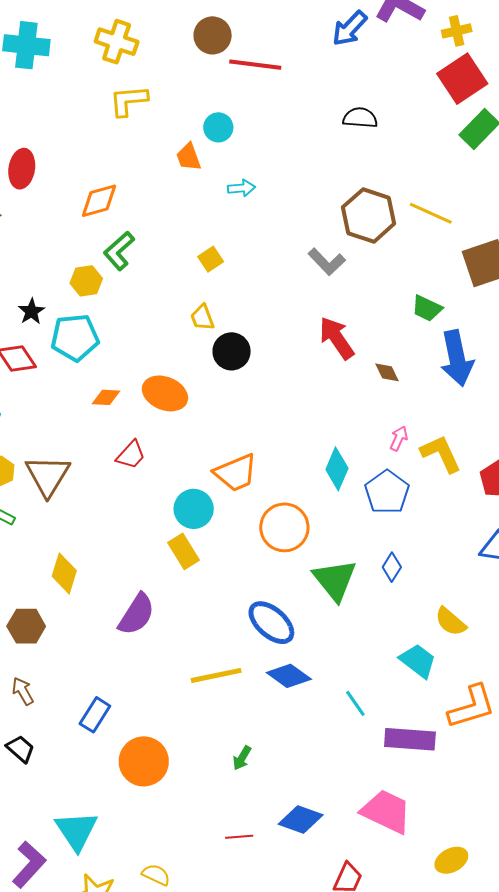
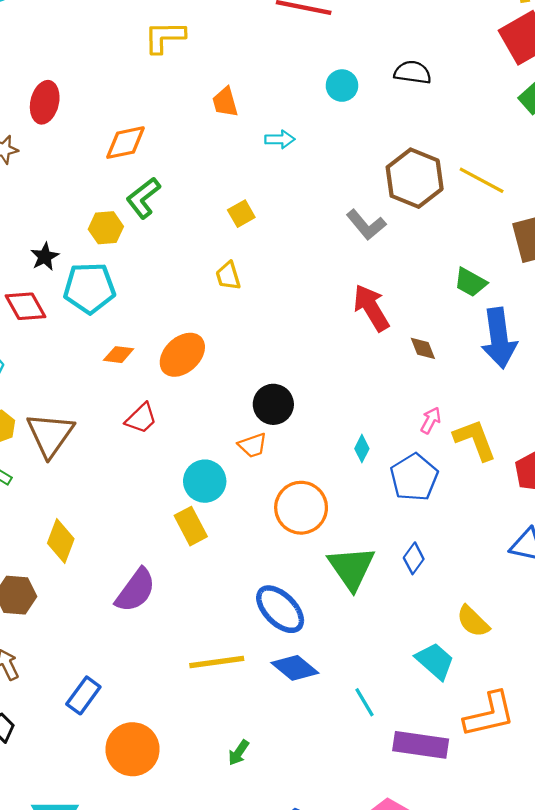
cyan circle: (218, 127) -> (342, 86), moved
black circle: (232, 351) -> (273, 404), moved
orange ellipse: (165, 393) -> (182, 355), turned -69
cyan diamond: (337, 469) -> (362, 449), size x0.6
orange trapezoid: (236, 473) -> (253, 445), size x0.6

